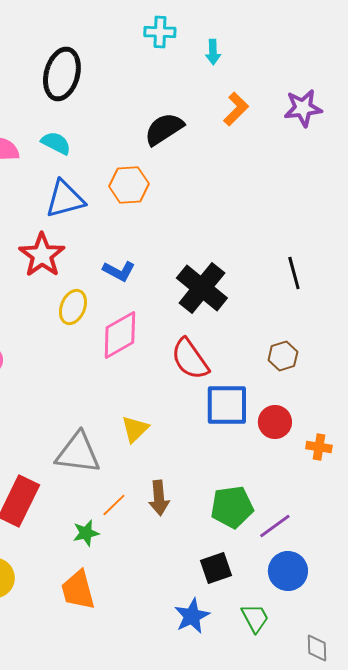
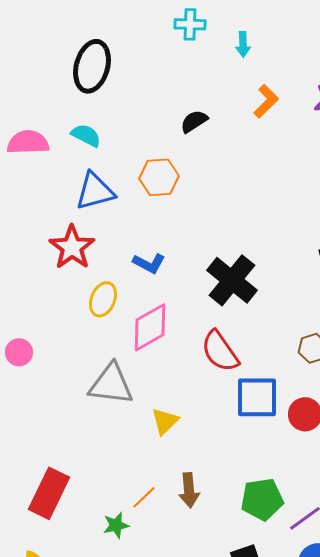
black semicircle: (164, 129) -> (194, 121), size x0.7
gray triangle: (78, 453) -> (111, 384), moved

